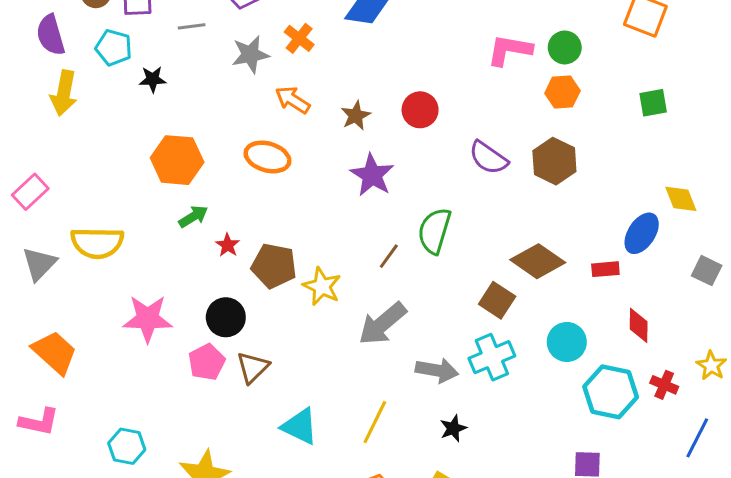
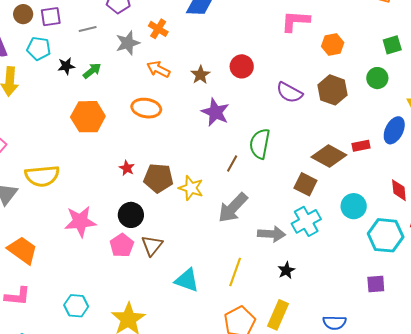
green circle: (565, 47) -> (377, 78), moved
green arrow: (193, 217) -> (92, 71), moved
red rectangle: (605, 269) -> (361, 146), moved

